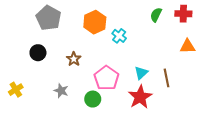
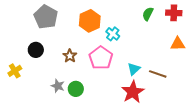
pink pentagon: (106, 78) -> (101, 58), moved
brown line: (166, 78) -> (158, 74), turned -60
yellow cross: (16, 90) -> (15, 71), moved
green circle: (93, 99) -> (76, 89), moved

